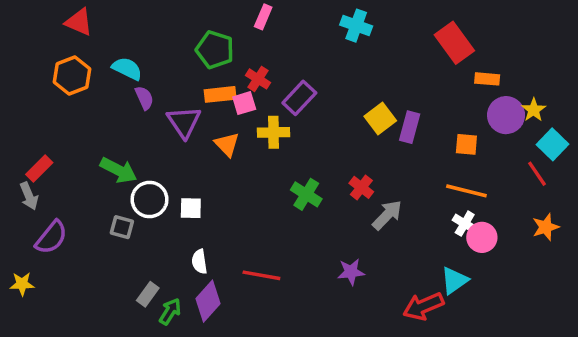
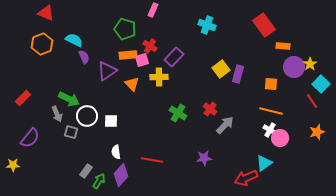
cyan cross: (356, 26) -> (207, 25), moved
purple triangle: (184, 122) -> (107, 71), turned 30
gray arrow: (29, 196) -> (57, 114), moved

